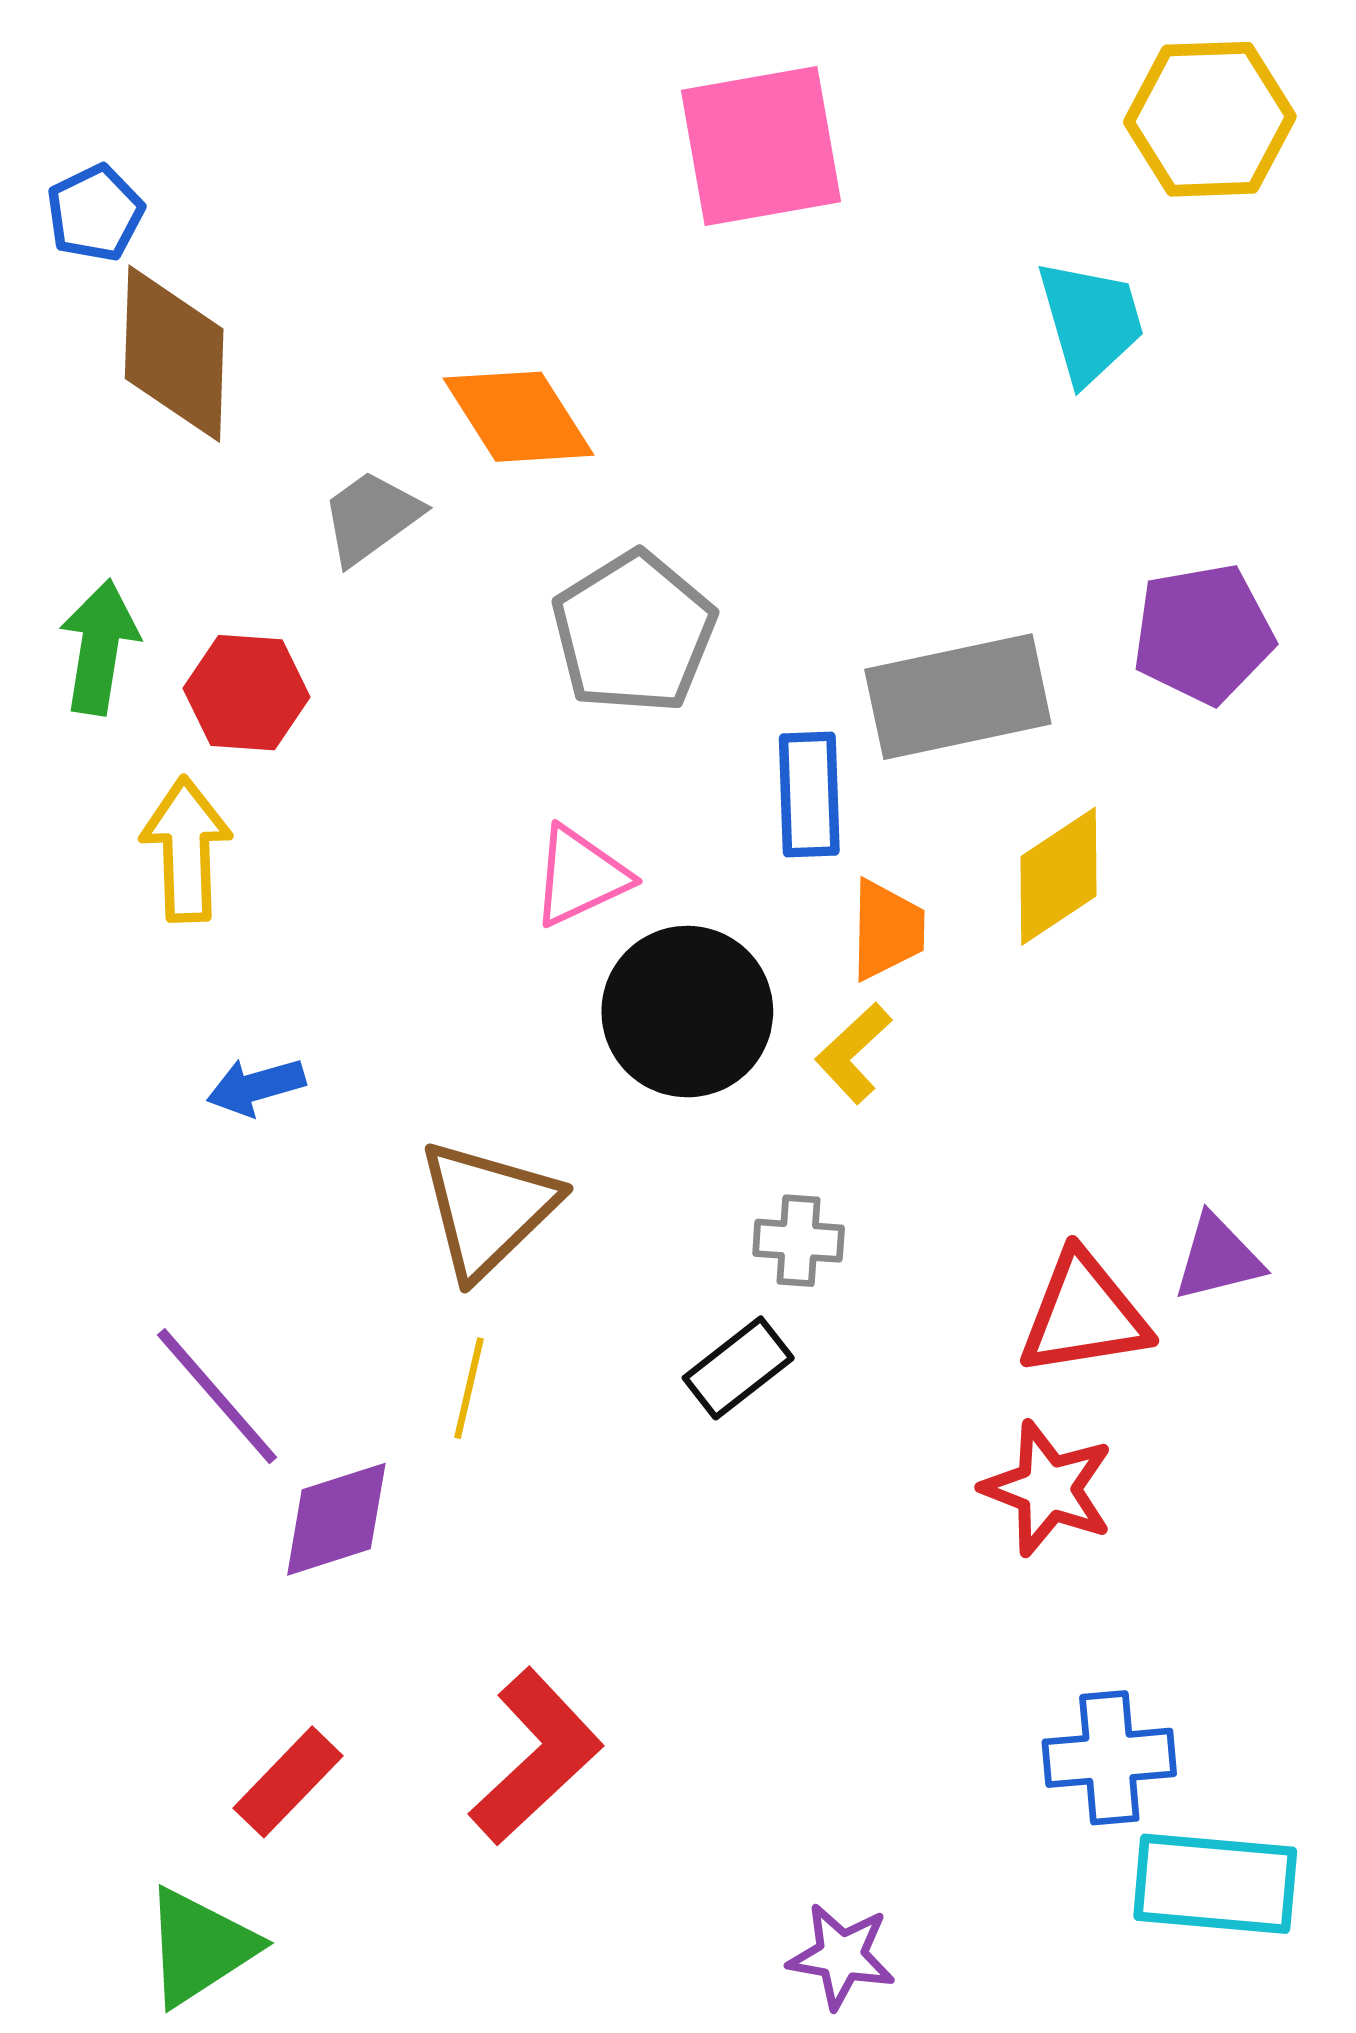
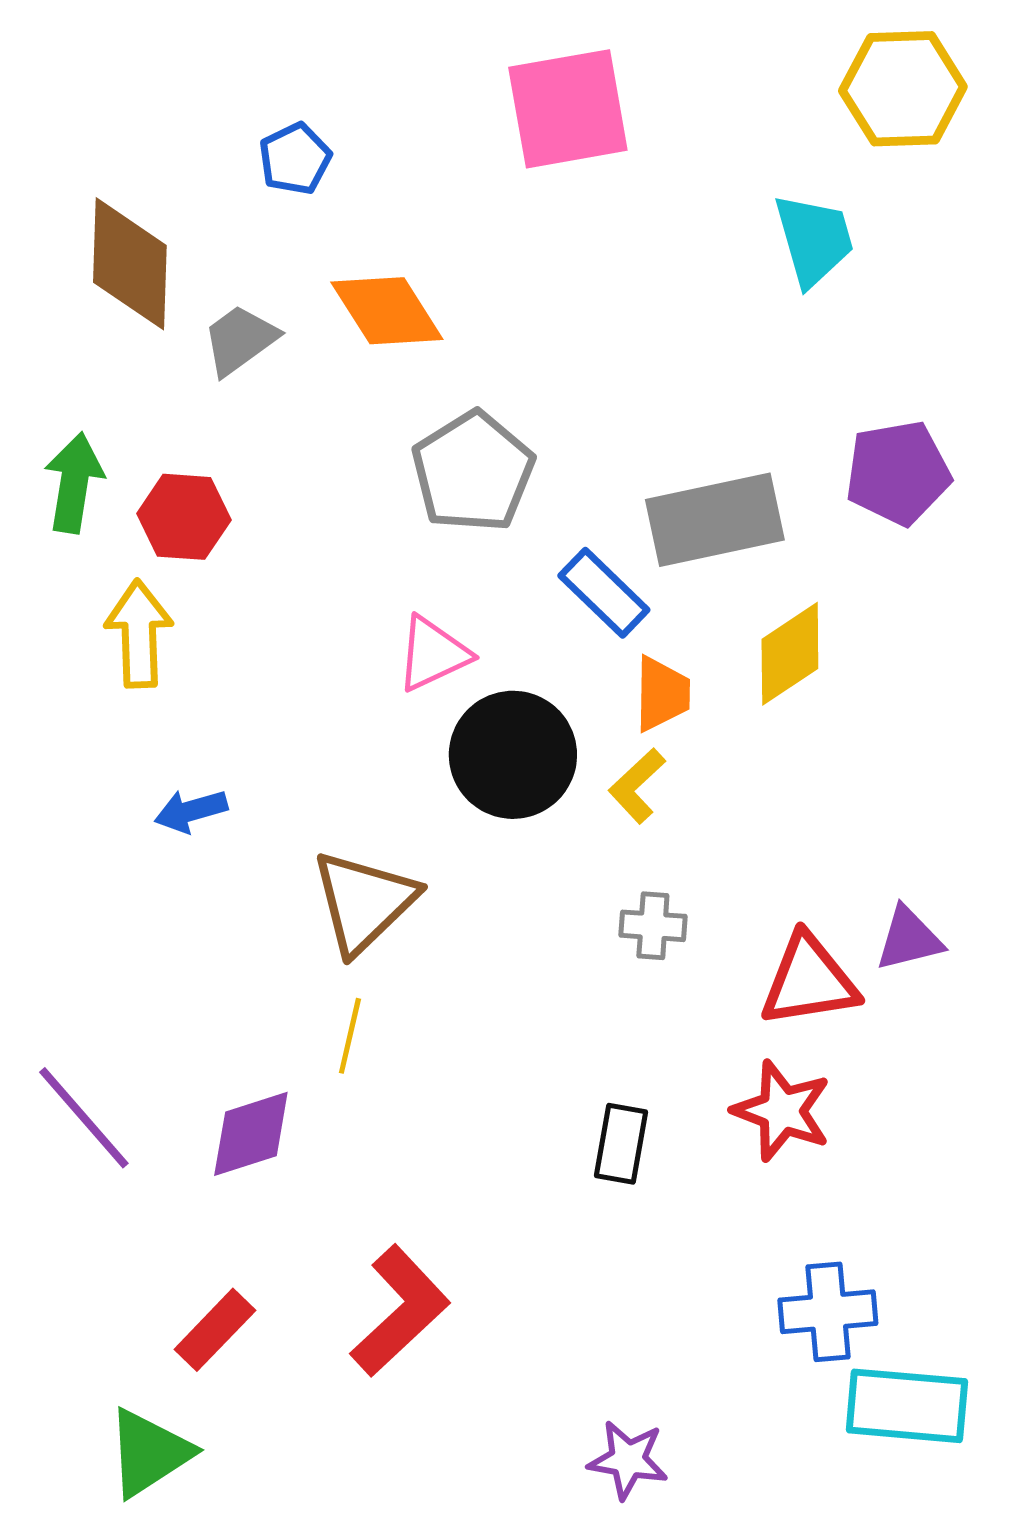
blue pentagon: (95, 213) -> (295, 159), moved
gray trapezoid: (371, 517) -> (240, 340), moved
blue rectangle: (809, 794) -> (604, 593), turned -44
gray cross: (799, 1241) -> (653, 926), moved
black rectangle: (738, 1368) -> (621, 1144), moved, turned -42
purple line: (217, 1396) -> (84, 1118), moved

